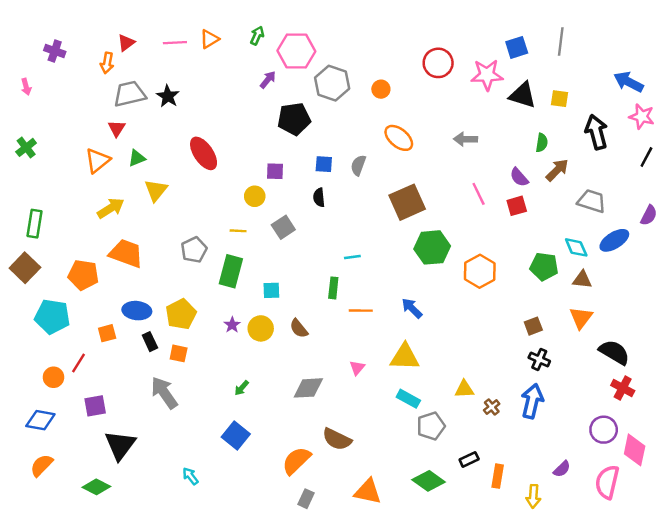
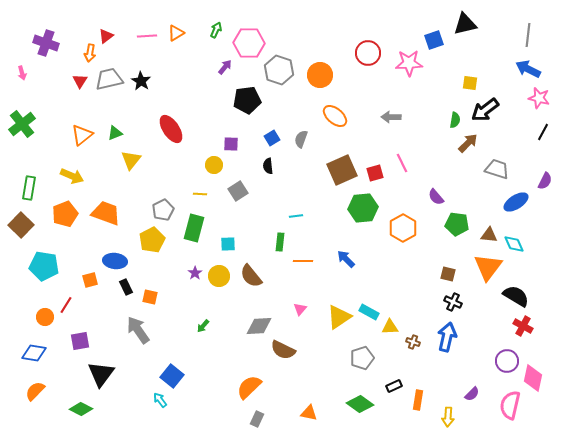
gray line: (561, 41) -> (528, 35), moved
purple cross: (55, 51) -> (46, 43), size x1.4
orange circle: (381, 89) -> (320, 75), size x1.6
black triangle: (523, 95) -> (465, 24), moved, turned -30
red triangle: (117, 128) -> (80, 81), moved
black arrow: (596, 132) -> (485, 110), moved, turned -112
green cross: (26, 147) -> (22, 124), size x1.5
blue square: (324, 164) -> (272, 138), turned -35
purple semicircle: (519, 177) -> (436, 197), moved
red square: (517, 206) -> (375, 173), moved
yellow arrow: (111, 208) -> (72, 176), moved, turned 55
cyan diamond: (576, 247) -> (514, 244), moved
orange pentagon: (83, 275) -> (65, 214), moved, turned -30
yellow pentagon: (181, 314) -> (152, 240), moved
orange triangle: (581, 318) -> (488, 267), size x1.4
brown square: (533, 326) -> (448, 274), turned 35
brown semicircle: (299, 328) -> (251, 276), size x1.4
yellow triangle: (405, 357) -> (339, 317), moved, turned -36
cyan rectangle: (408, 399) -> (369, 312), moved
brown cross: (492, 407) -> (413, 342), turned -32
blue square: (236, 436) -> (172, 376), moved
brown semicircle: (337, 439) -> (283, 350), moved
orange triangle: (368, 492) -> (309, 413), size x0.7

